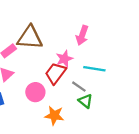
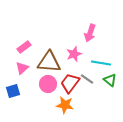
brown triangle: (30, 38) -> (49, 62), moved
red trapezoid: (55, 73) -> (70, 83), moved
green triangle: (85, 101) -> (110, 80), moved

